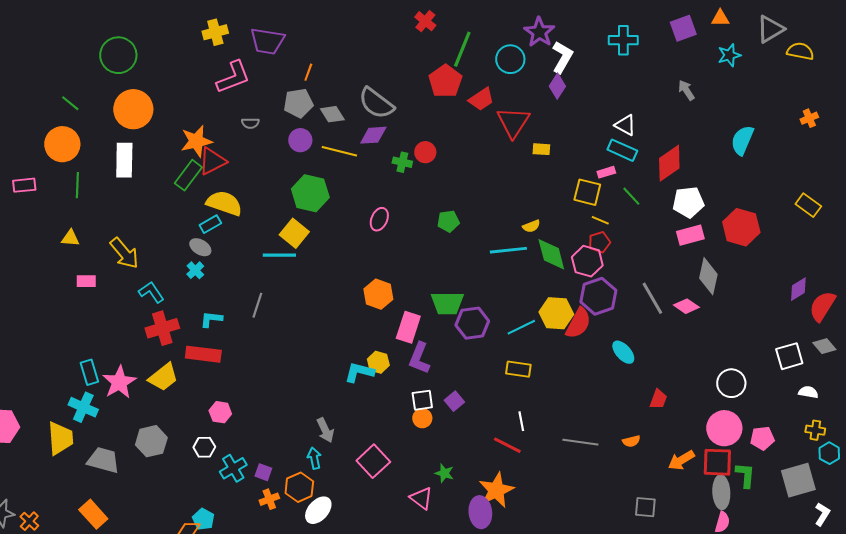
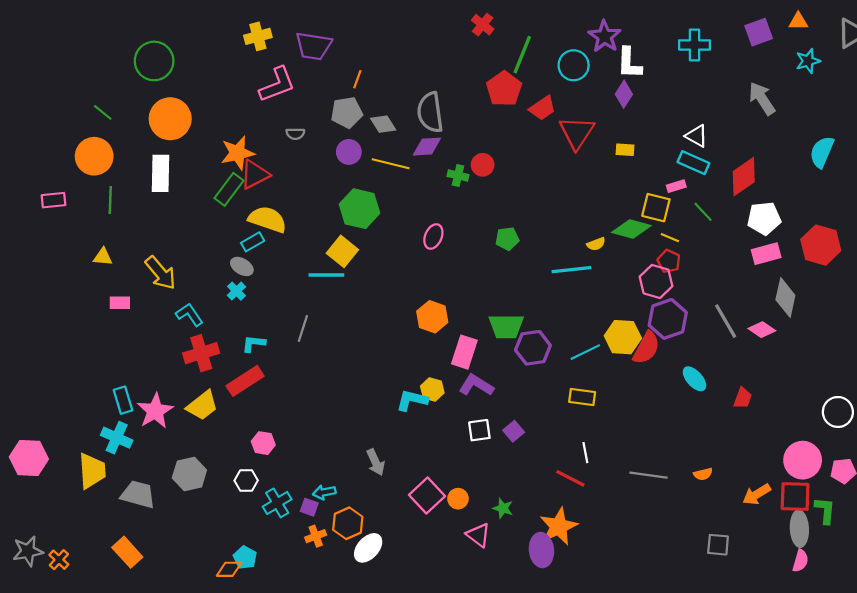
white L-shape: (562, 57) -> (629, 63), turned 152
gray arrow: (686, 90) -> (762, 98), size x1.5
gray semicircle: (376, 103) -> (430, 112), turned 45
yellow rectangle: (541, 149) -> (625, 150), moved
red pentagon: (599, 242) -> (669, 261), turned -30
green diamond: (551, 254) -> (631, 229), moved, turned -60
red rectangle: (203, 354) -> (245, 381), turned -40
purple L-shape: (419, 358) -> (476, 385), turned 100
white circle: (731, 383) -> (838, 412), moved
red trapezoid: (658, 399) -> (743, 398), moved
orange circle: (422, 418) -> (458, 499), moved
cyan arrow: (314, 458) -> (324, 492), moved, turned -90

